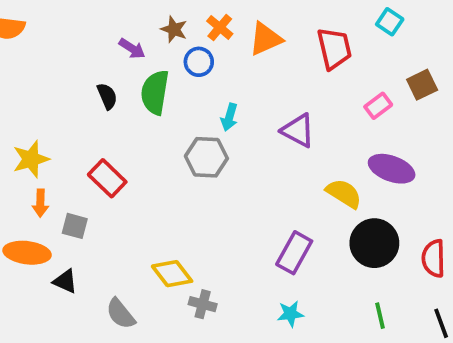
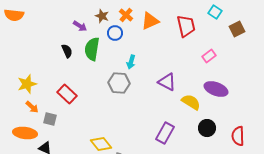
brown square: (422, 85) -> (237, 29), moved
purple triangle: (298, 131) -> (167, 82), moved
orange arrow: (40, 203) -> (32, 107), turned -48
black circle: (374, 243) -> (207, 128), size x0.7

